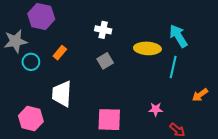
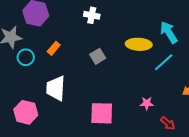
white cross: (103, 30) -> (92, 15), moved
cyan line: (173, 67) -> (164, 62), turned 35

